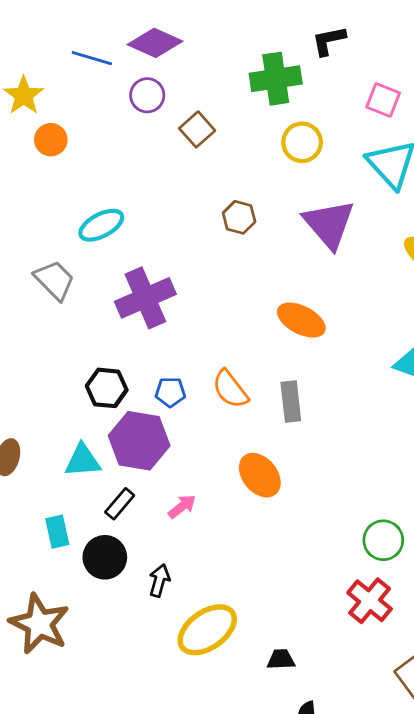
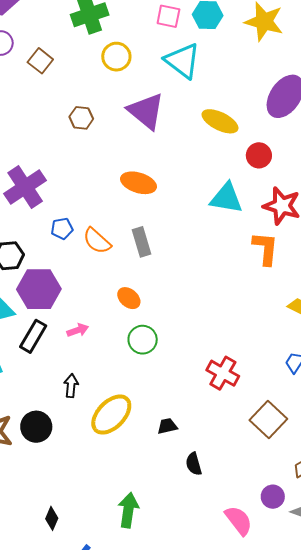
blue pentagon: (170, 392) -> (62, 228), moved
orange ellipse: (260, 475) -> (129, 298), size x0.7
black rectangle: (120, 504) -> (33, 336), size x1.4
pink arrow: (182, 506) -> (78, 330), turned 30
green circle: (383, 540) -> (143, 340), moved
black circle: (105, 557) -> (36, 427), moved

